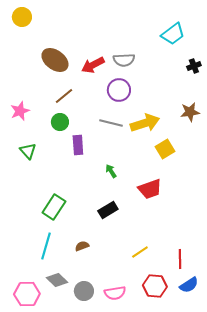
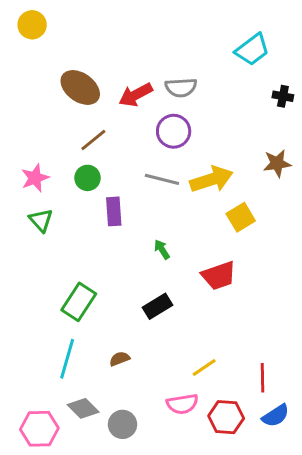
black cross: (194, 66) -> (283, 96), turned 32
pink star: (20, 111) -> (35, 178), moved
pink semicircle: (115, 293) -> (182, 404), moved

